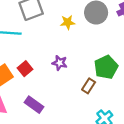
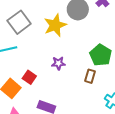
yellow star: (68, 22) -> (55, 25), size x1.6

